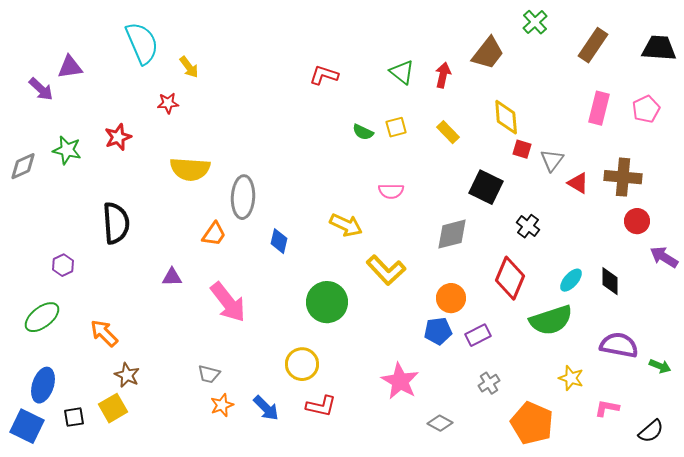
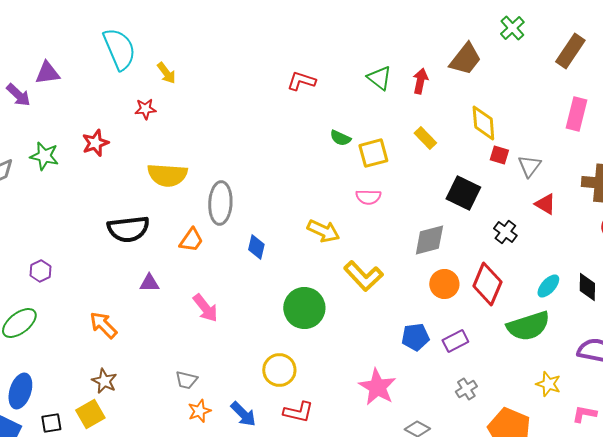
yellow square: (396, 127) -> (373, 153), moved, size x1.4
red triangle: (578, 183) -> (545, 204), moved
black semicircle: (116, 223) -> (128, 229), moved, turned 87
orange circle: (451, 298) -> (444, 284), moved
pink arrow: (228, 302) -> (205, 308), size x0.7
orange arrow: (104, 333) -> (103, 325), moved

